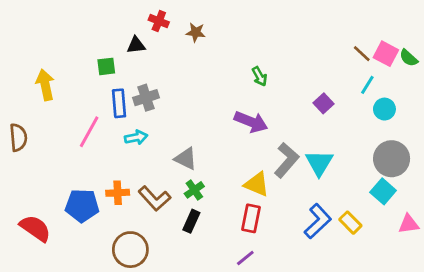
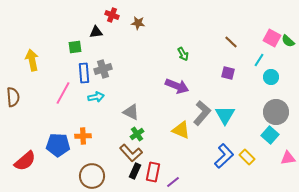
brown line: (362, 54) -> (231, 42), moved
purple square: (323, 103) -> (228, 73), turned -32
brown L-shape: (155, 198) -> (131, 153), moved
red rectangle: (251, 218) -> (153, 172), moved
black rectangle: (191, 221) -> (135, 171), moved
red semicircle: (35, 228) -> (25, 161), turned 105

